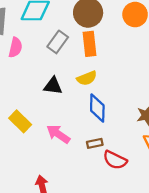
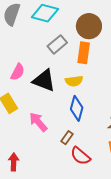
pink semicircle: (15, 47) -> (18, 72), moved
black triangle: (53, 86) -> (44, 80), size x1.4
brown rectangle: (95, 143) -> (67, 138), turned -56

